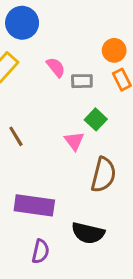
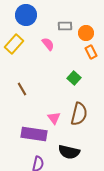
gray rectangle: (82, 81) -> (65, 26), moved
pink triangle: (74, 141) -> (54, 118), moved

